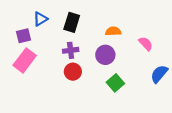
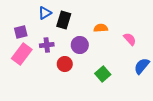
blue triangle: (40, 19) -> (45, 13), moved
purple cross: (71, 50) -> (47, 45), moved
purple circle: (105, 55) -> (80, 45), moved

